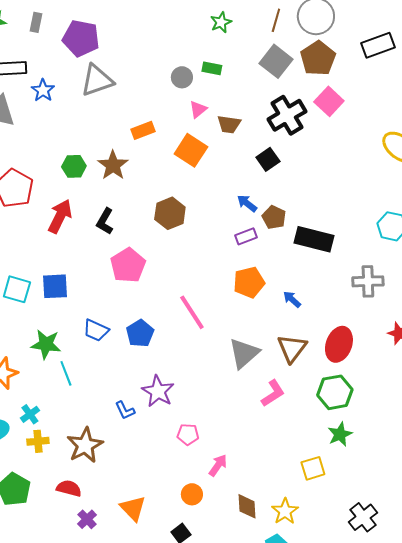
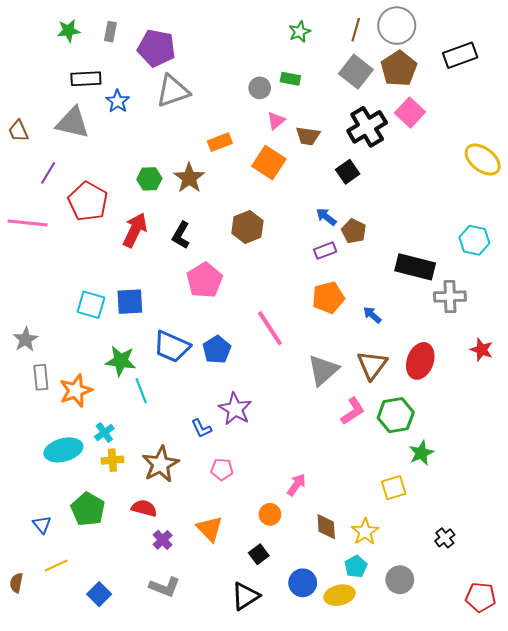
black rectangle: (314, 239) -> (415, 267), moved
blue trapezoid: (96, 330) -> (172, 347), size x1.4
green hexagon: (335, 392) -> (396, 415), moved
pink pentagon: (188, 434) -> (222, 469), moved
black cross: (363, 517) -> (445, 538), size x0.7

